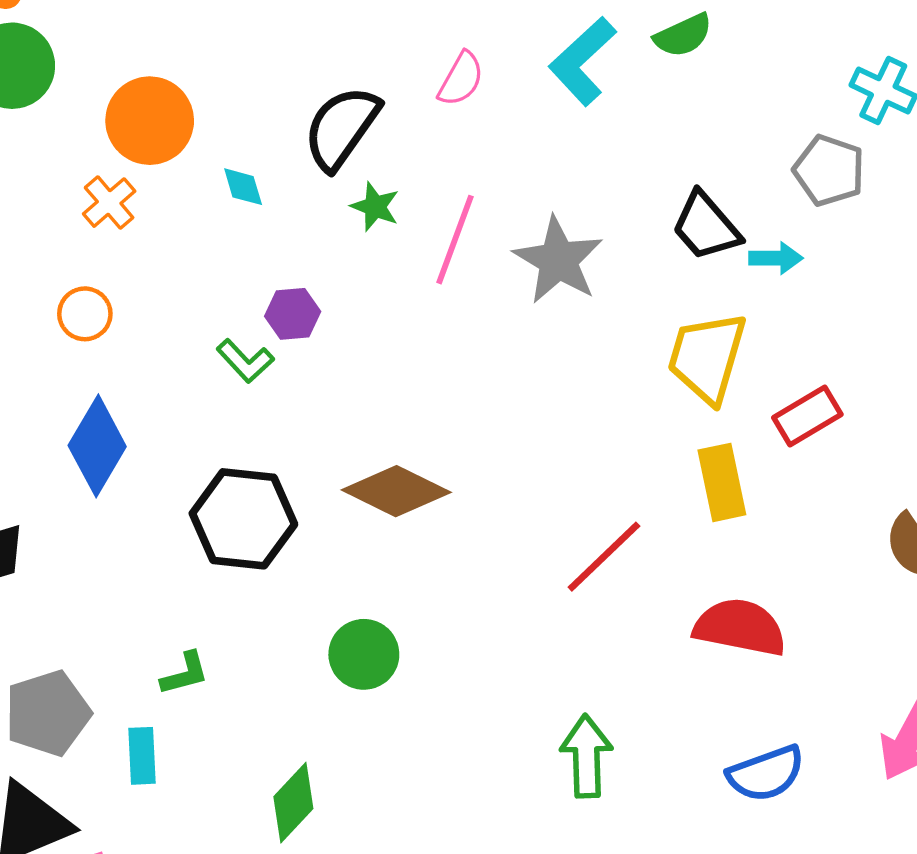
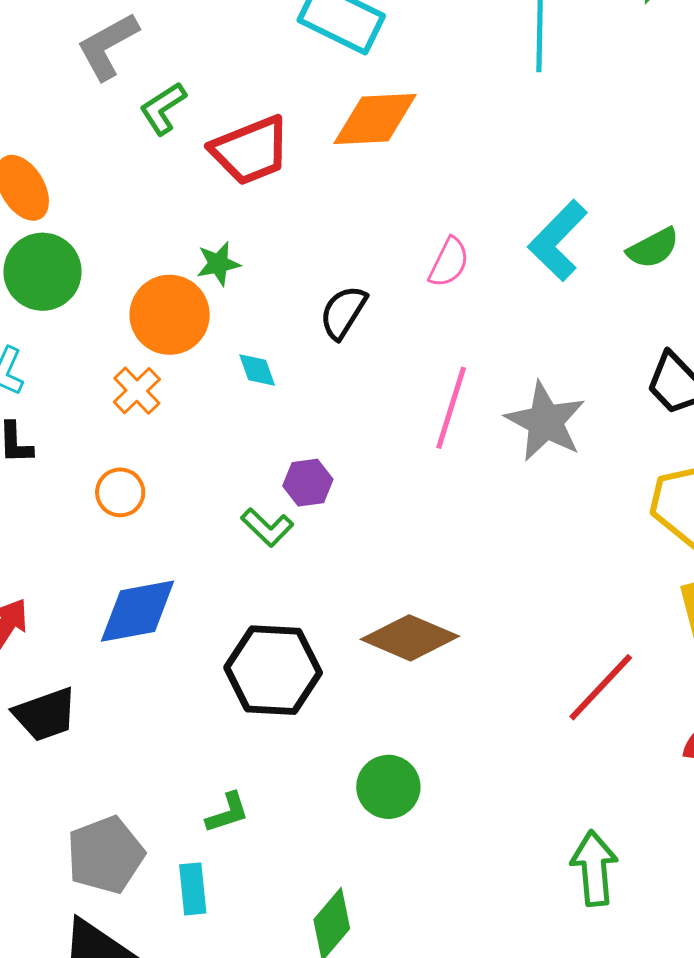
green semicircle: (683, 35) -> (653, 248), moved
black semicircle: (341, 128) -> (343, 312), size x0.7
green star: (375, 207) -> (218, 264), moved, turned -30
blue diamond: (97, 446) -> (138, 611), turned 52

